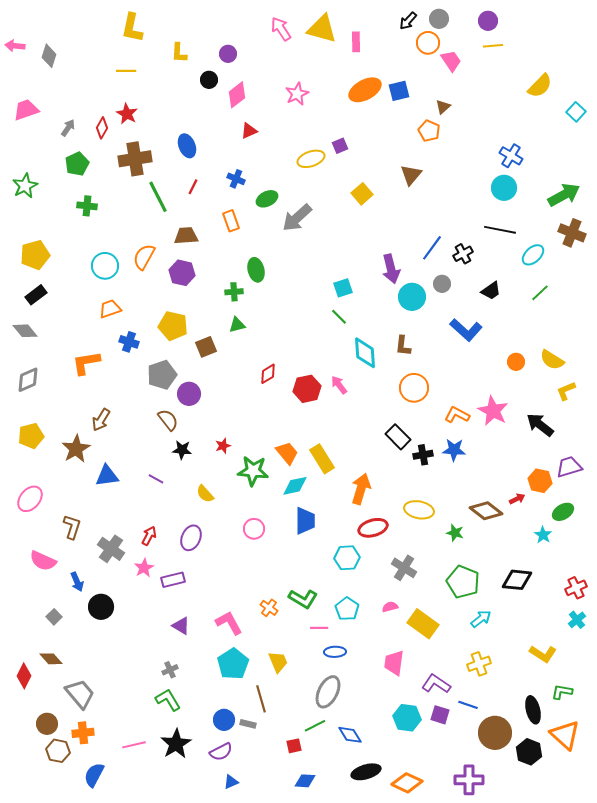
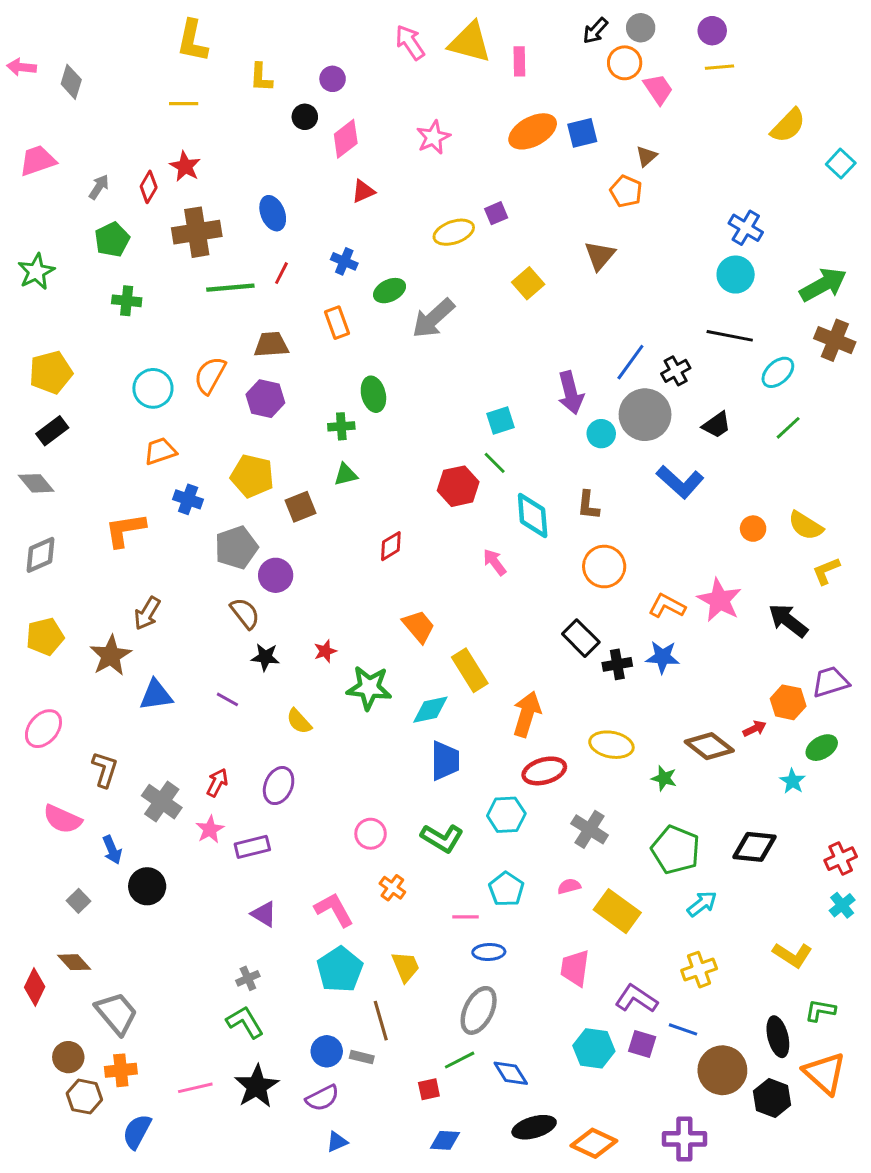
green line: (158, 197) -> (230, 288), turned -68
gray circle: (442, 284) -> (645, 415), size x2.0
cyan circle: (412, 297) -> (601, 434), size x0.7
red hexagon: (307, 389) -> (458, 486), moved
orange trapezoid: (287, 453) -> (419, 626), moved
pink circle: (254, 529) -> (371, 834), moved
green L-shape: (303, 599) -> (442, 838), moved

